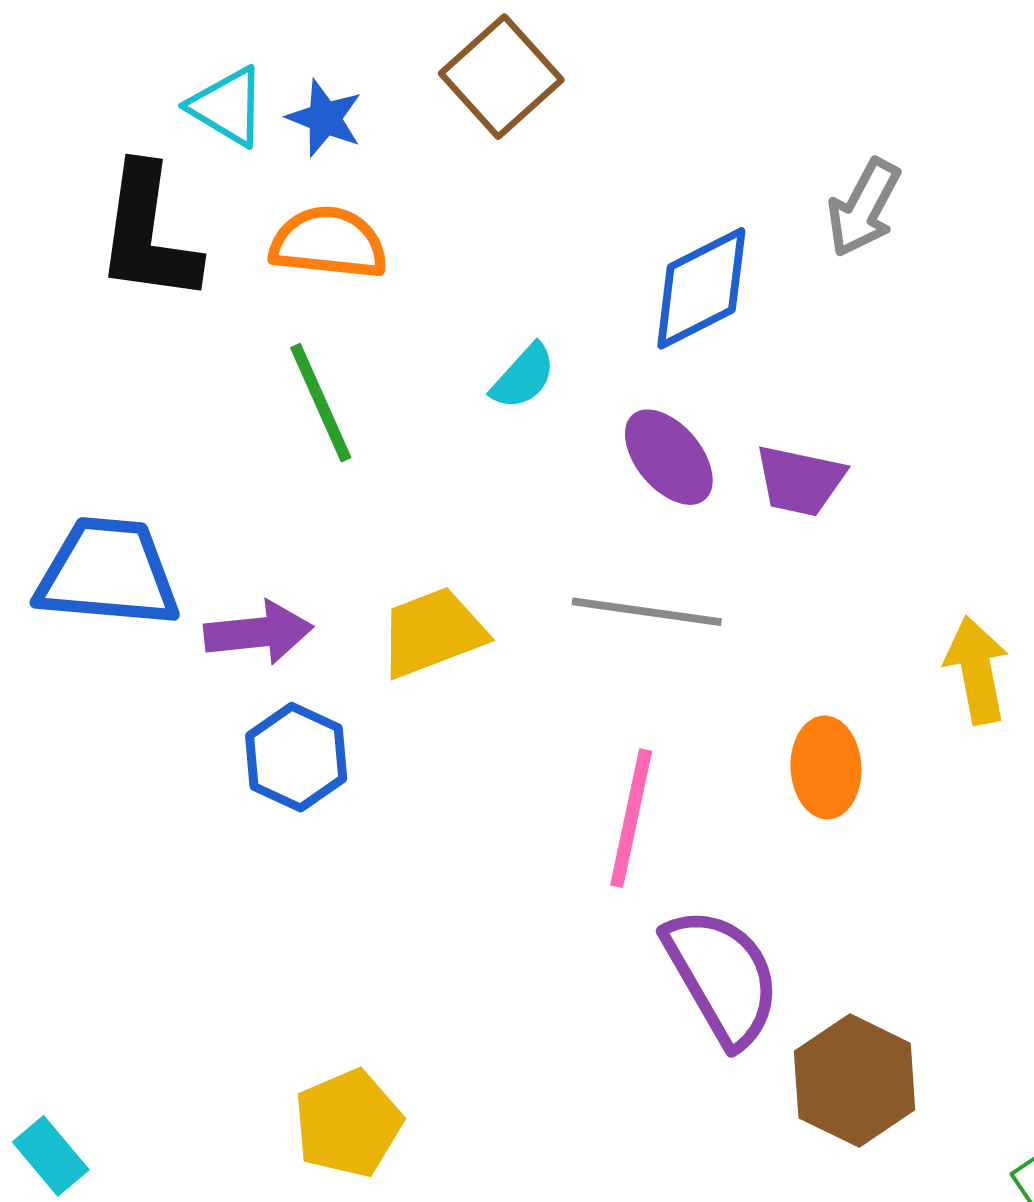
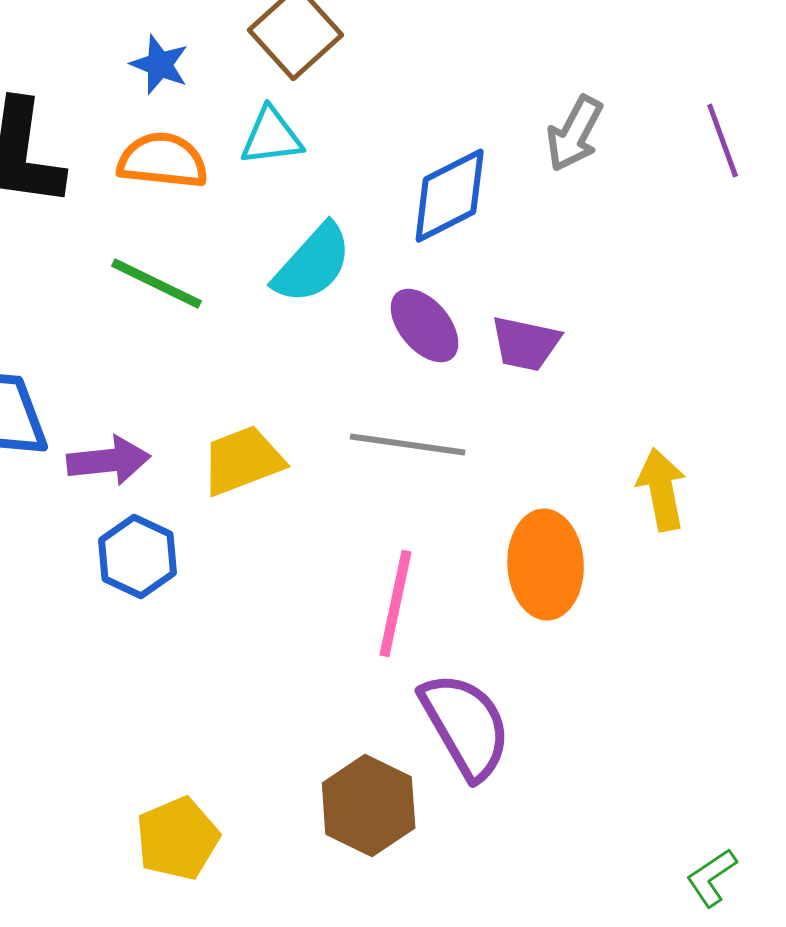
cyan triangle: (227, 106) -> (272, 137), moved, turned -38
cyan semicircle: (523, 377) -> (313, 264), size x1.6
green line: (321, 403) -> (157, 284), turned -40
orange ellipse: (826, 768) -> (546, 565), size x1.4
brown hexagon: (855, 1081) -> (369, 806), moved

